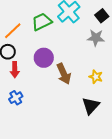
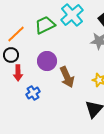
blue cross: (16, 98) -> (33, 93), moved

